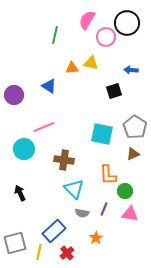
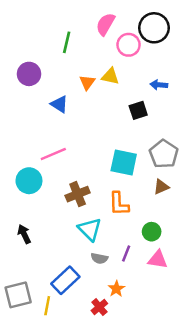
orange triangle: (72, 68) -> (87, 82), turned -48
purple circle: (14, 95) -> (29, 74), moved
brown cross: (64, 160) -> (78, 194), turned -30
orange L-shape: (108, 175) -> (119, 204), moved
red cross: (67, 253) -> (99, 307), moved

